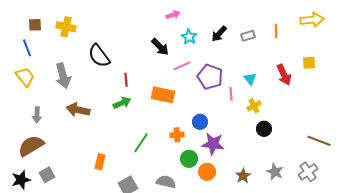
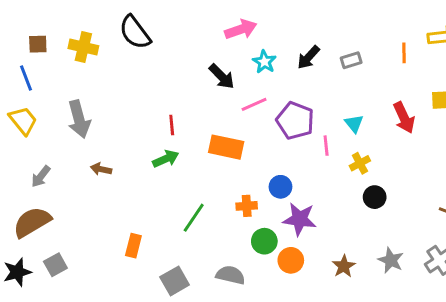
pink arrow: (173, 15) -> (241, 29), size x1.5
orange line: (276, 31) -> (404, 53), moved
black semicircle: (99, 56) -> (135, 32), moved
brown arrow: (78, 110) -> (101, 169), size x0.6
gray arrow: (37, 115) -> (41, 176), turned 35

